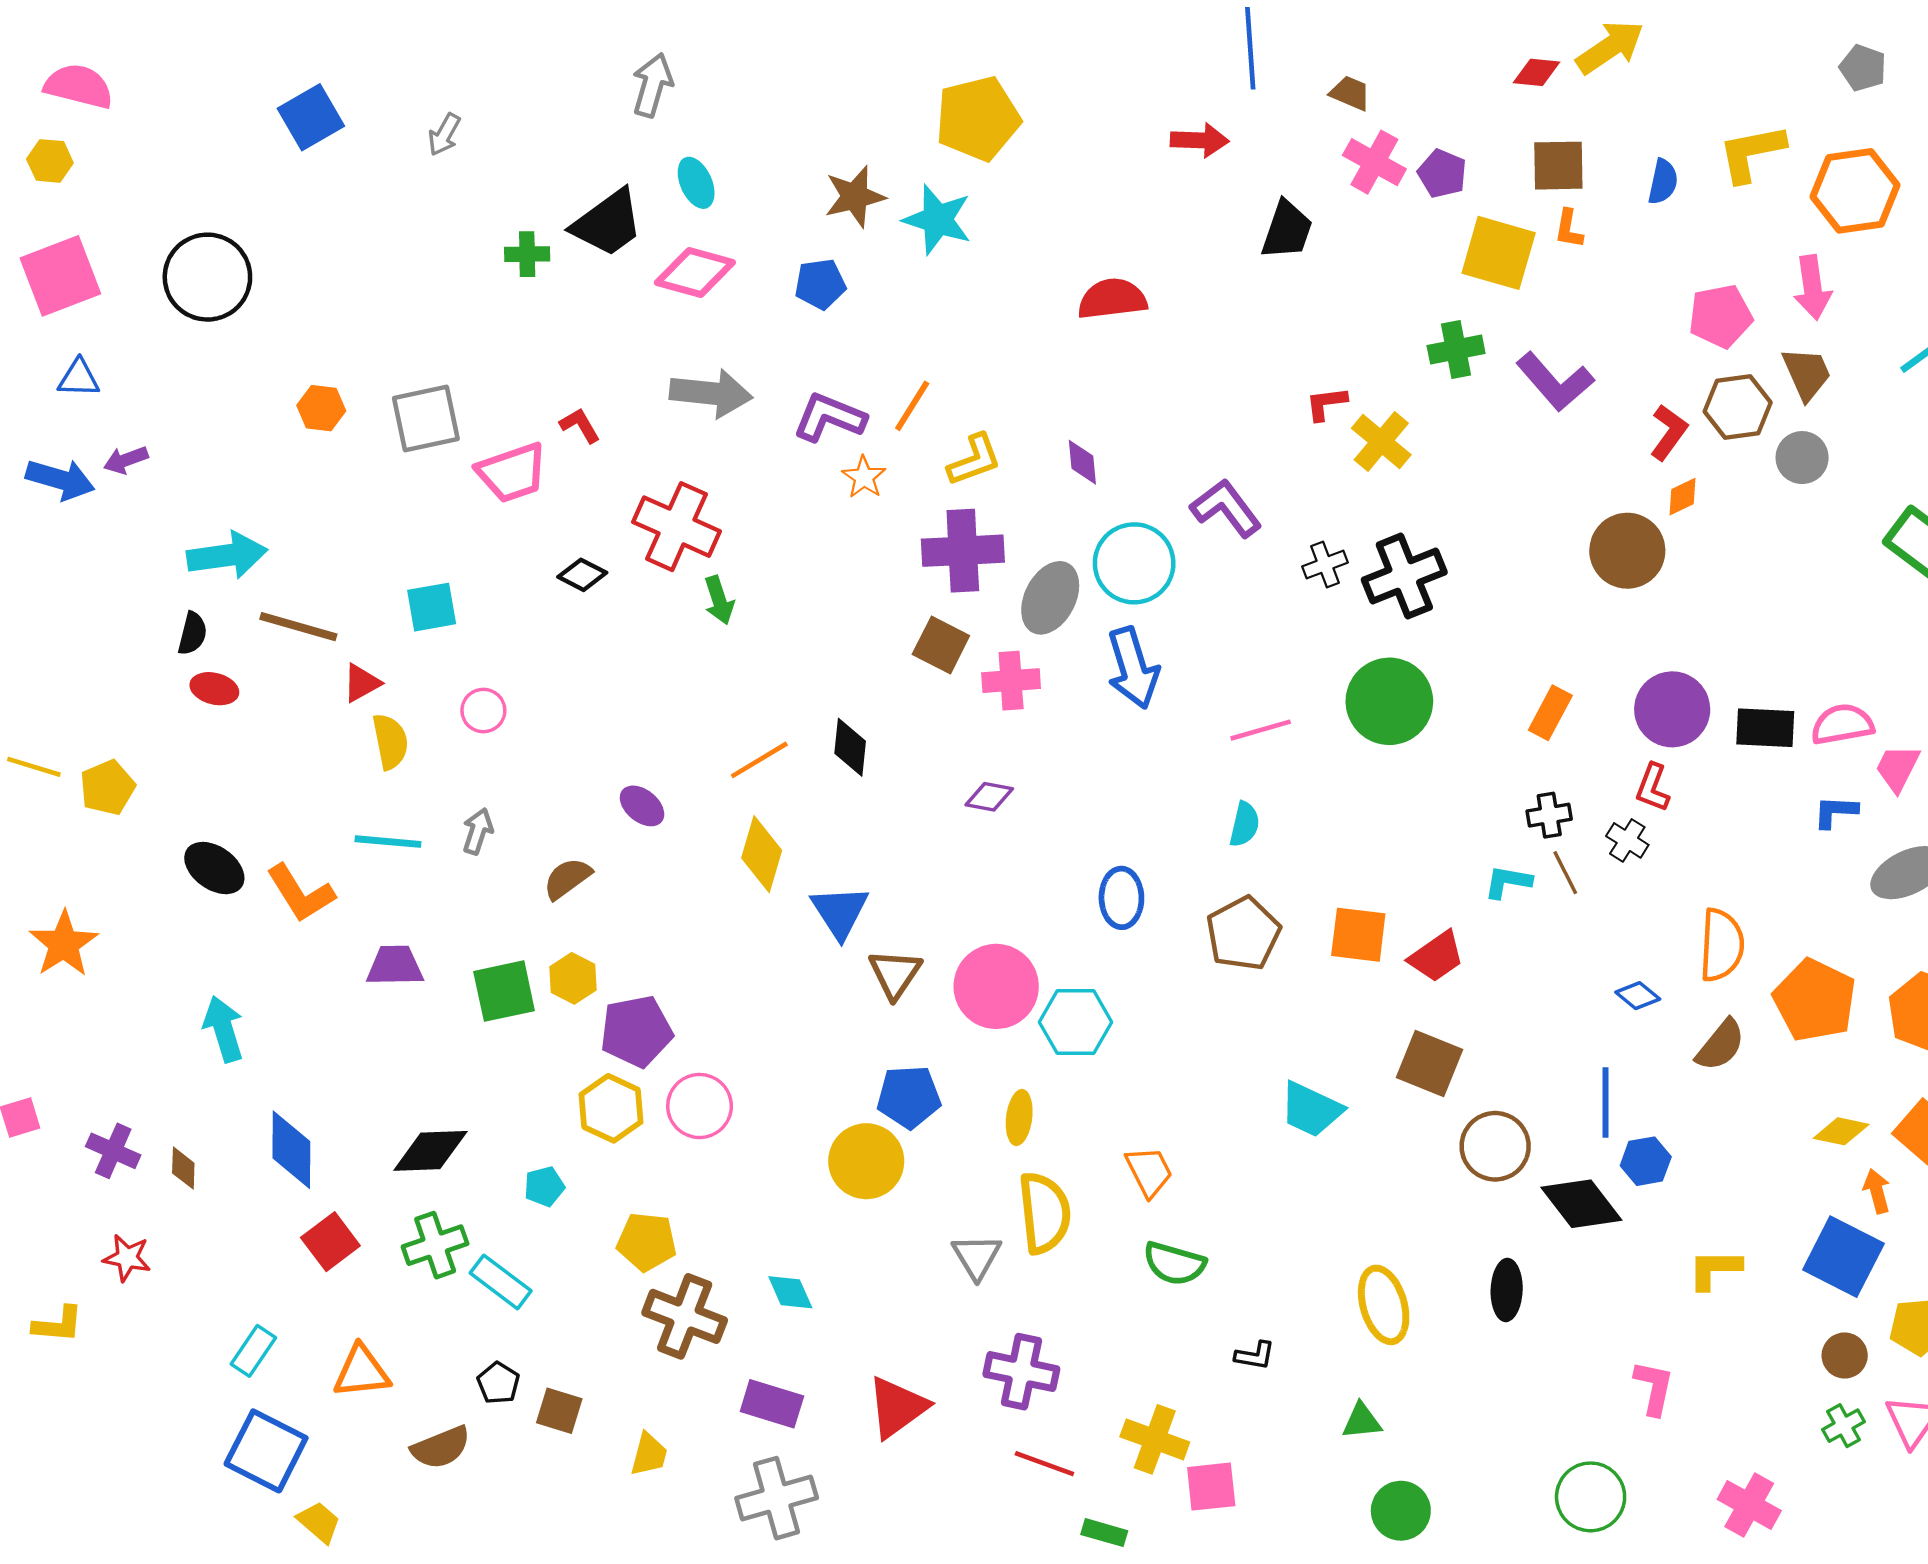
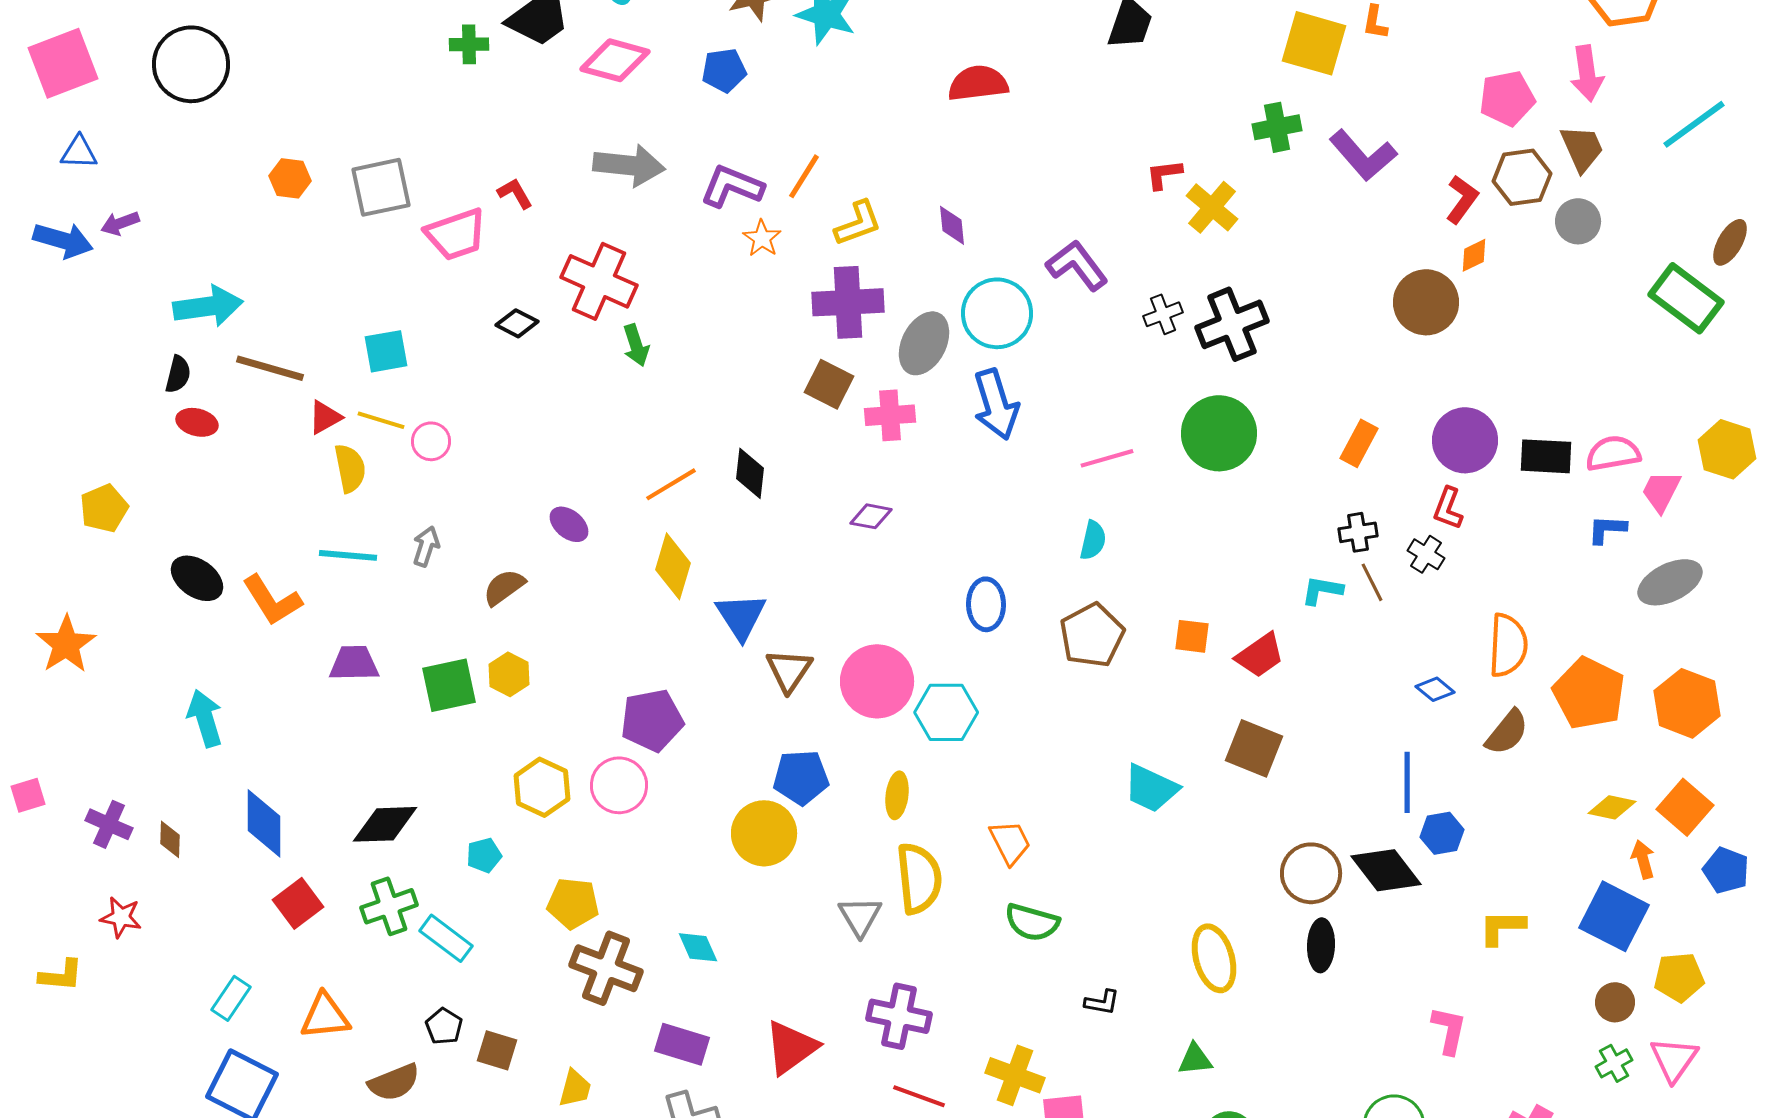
yellow line: (34, 767) -> (381, 420), moved
orange square: (1358, 935) -> (1192, 636), size x0.7
purple pentagon: (636, 1031) -> (652, 720), moved
brown circle: (1495, 1146) -> (1311, 873), moved

